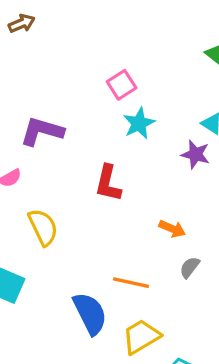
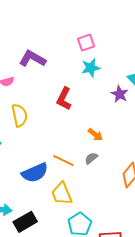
gray semicircle: (190, 267) -> (91, 158), moved
blue semicircle: (90, 313) -> (35, 173), turned 80
yellow trapezoid: (141, 337) -> (62, 194), turned -95

